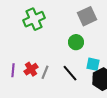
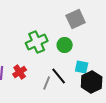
green cross: (34, 19) -> (37, 42), moved
gray line: (45, 72) -> (47, 83), moved

